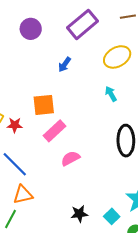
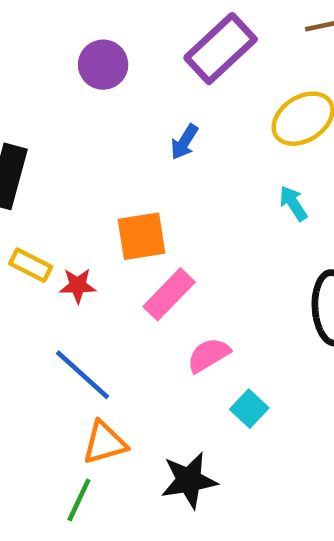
black star: (79, 214) -> (189, 480), moved, size x1.4
cyan square: (112, 216) -> (249, 409), moved

